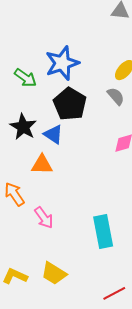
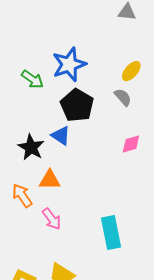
black star: (23, 127) -> (31, 147), moved
orange triangle: (42, 165) -> (50, 180), moved

